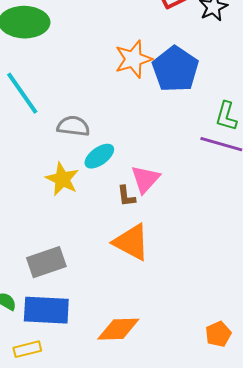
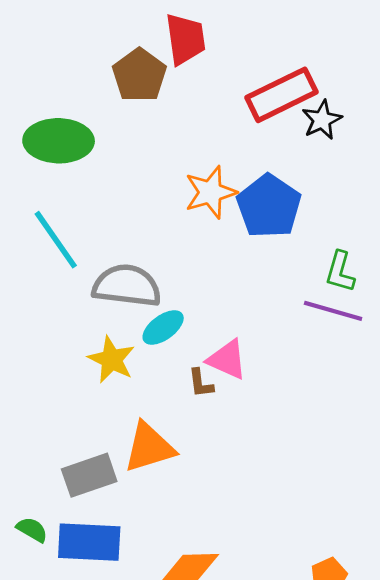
gray semicircle: (73, 126) -> (127, 286), size x1.5
pink triangle: (145, 179) -> (227, 360), turned -48
orange triangle: (131, 242) -> (149, 447), moved, turned -45

